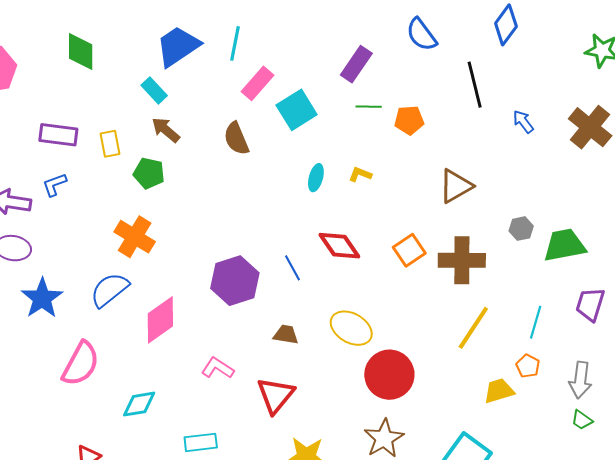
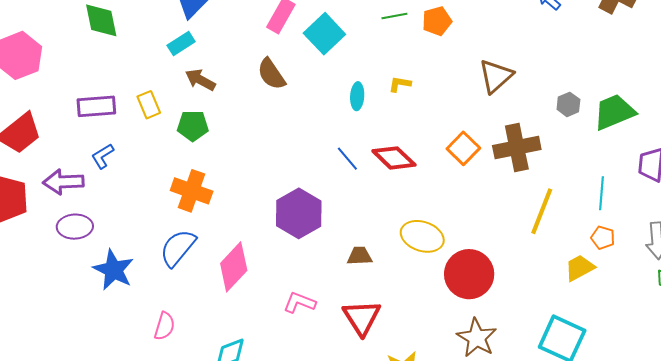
cyan rectangle: (154, 90) -> (181, 44), turned -68
blue line: (292, 268) -> (347, 159), moved
pink semicircle: (81, 364) -> (165, 326), size x0.6

